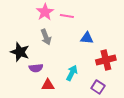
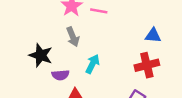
blue triangle: (87, 38) -> (153, 36), moved
cyan arrow: (72, 73) -> (93, 64), moved

